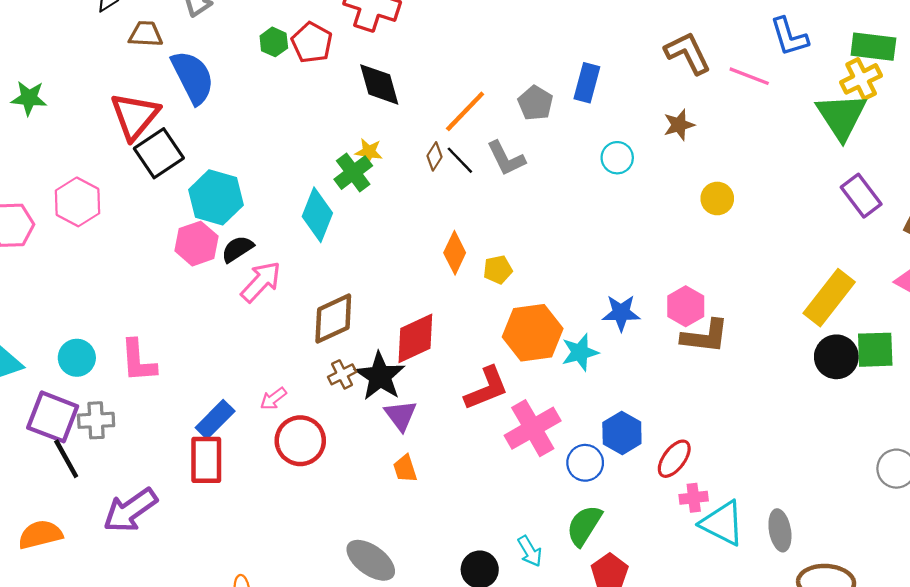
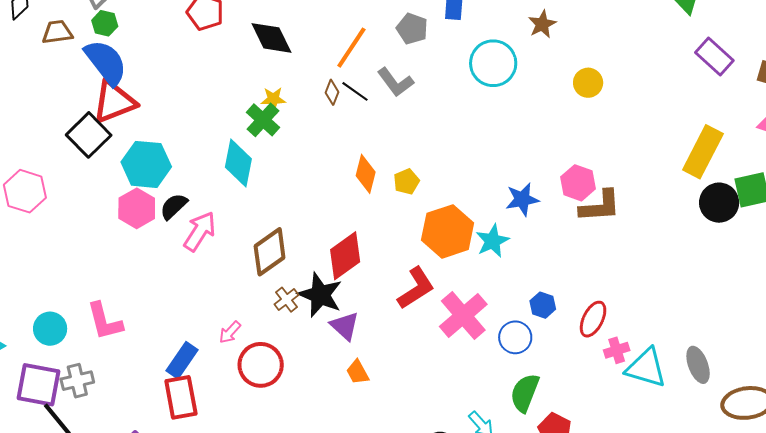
green hexagon: (274, 42) -> (105, 23), moved
red triangle: (135, 116) -> (114, 102), moved, turned 39
cyan circle: (617, 158) -> (493, 63), size x1.6
blue hexagon: (622, 433) -> (543, 305), size x0.7

